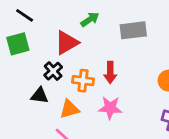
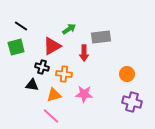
black cross: (53, 71) -> (42, 67), turned -32
red arrow: (110, 72) -> (84, 53), moved

